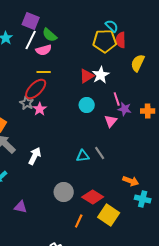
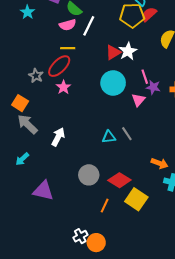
white line: (31, 40) -> (89, 26), moved
red semicircle: (121, 40) -> (149, 14), turned 49
gray star: (27, 103) -> (36, 76), moved
cyan circle: (87, 105) -> (113, 83), size x1.5
purple triangle: (21, 207) -> (43, 191), size x1.5

